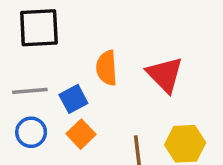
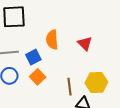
red triangle: (165, 75) -> (85, 43), size x0.7

